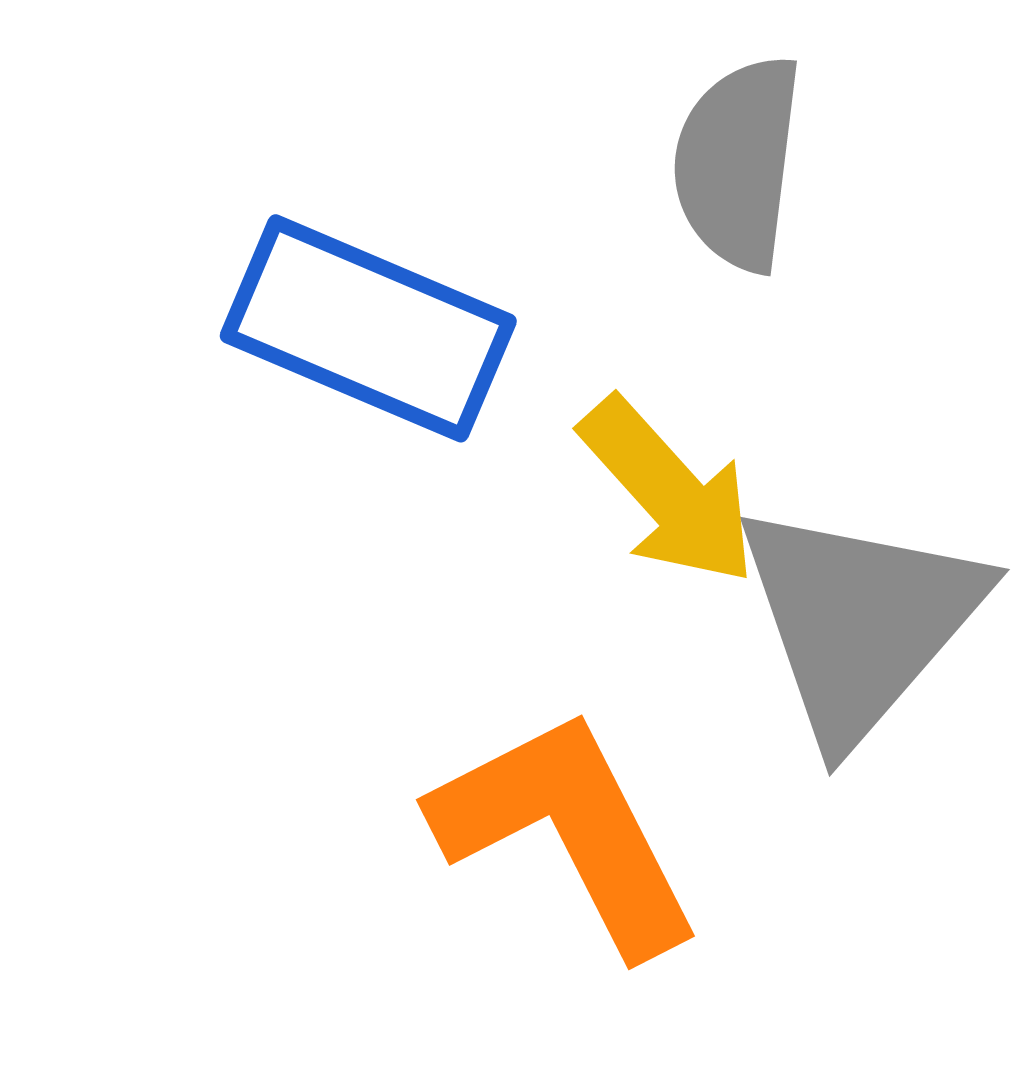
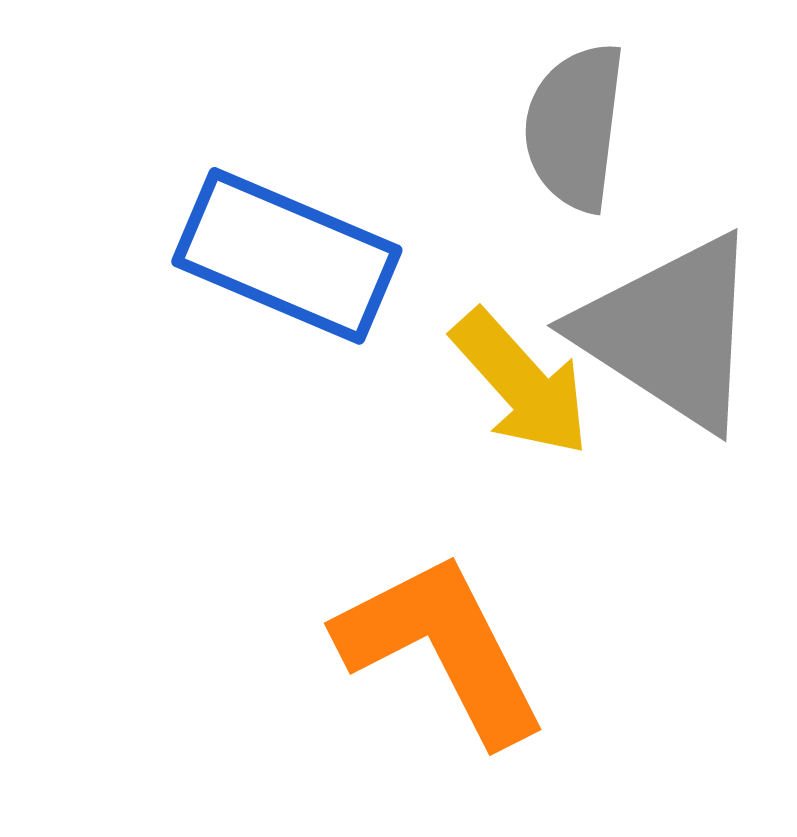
gray triangle: (860, 621) -> (670, 332), moved, turned -38

